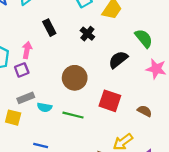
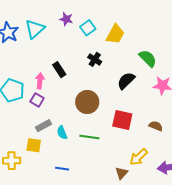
black rectangle: (49, 28) -> (59, 70), moved
purple square: (22, 70) -> (37, 100), turned -32
cyan semicircle: (44, 107) -> (62, 133), turned 64

